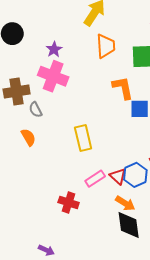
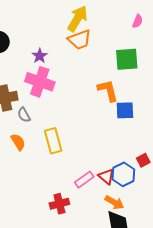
orange trapezoid: (106, 46) -> (80, 40), moved, turned 75
yellow rectangle: (83, 138) -> (53, 141), moved
red cross: (69, 202) -> (59, 204), turned -30

